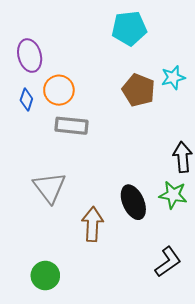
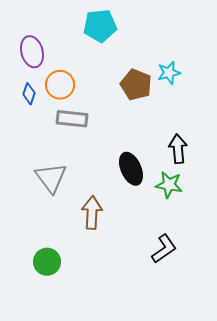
cyan pentagon: (129, 28) -> (100, 26), moved
black ellipse: (133, 202) -> (131, 169), moved

